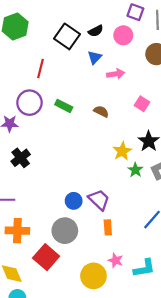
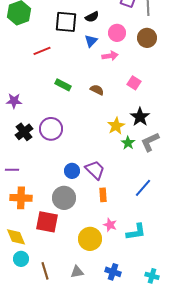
pink circle: (123, 35) -> (117, 33), moved
black square: (67, 36) -> (66, 22), turned -30
red line: (41, 68) -> (42, 51), turned 54
purple circle: (29, 103) -> (51, 129), moved
red square: (46, 257) -> (47, 222), turned -30

